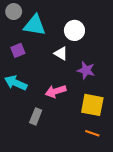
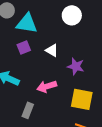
white circle: (74, 30) -> (72, 15), moved
purple square: (18, 50) -> (24, 47), moved

